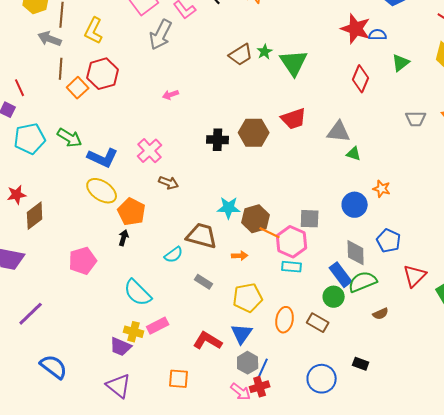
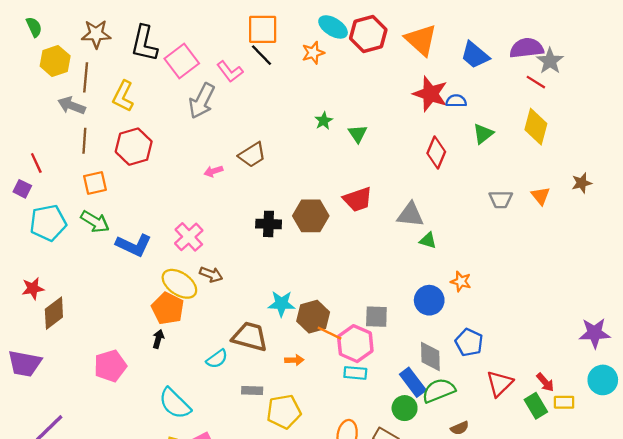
brown trapezoid: (241, 55) -> (252, 155), moved
green triangle: (294, 63) -> (358, 134), size x0.6
orange square: (78, 88) -> (95, 183), moved, turned 30
yellow ellipse: (102, 191) -> (179, 284), moved
gray rectangle: (204, 282) -> (252, 391), turned -30
yellow pentagon: (248, 298) -> (284, 412), moved

